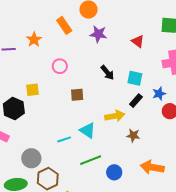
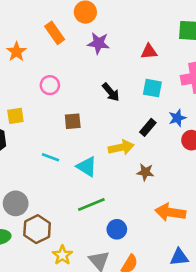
red triangle: (138, 41) -> (149, 52), turned -40
cyan square: (135, 78) -> (152, 88), moved
cyan line: (64, 139) -> (51, 157), moved, turned 40
blue circle: (114, 172) -> (117, 229), moved

